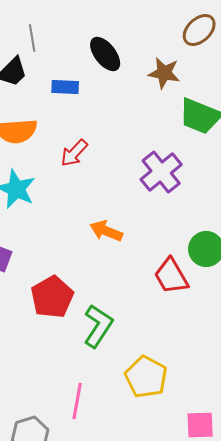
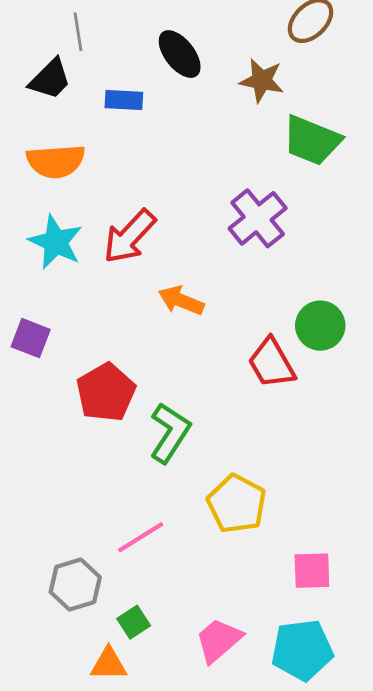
red arrow: (74, 153) -> (129, 236), moved, size x1.4
pink line: (77, 401) -> (141, 537), turned 48

